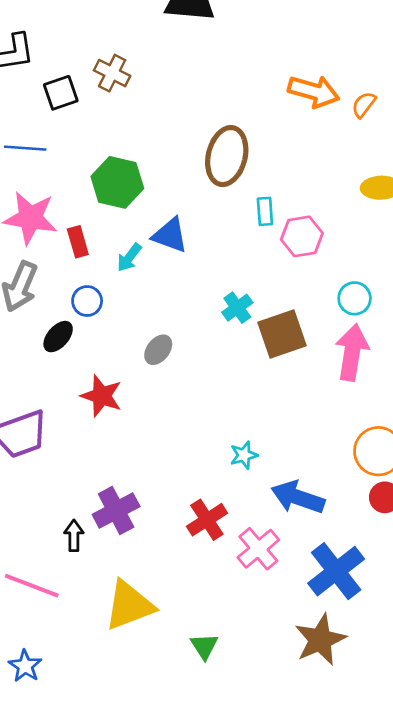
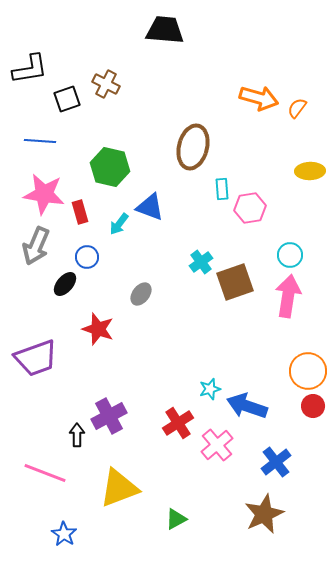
cyan star: (244, 455) -> (210, 389), moved
blue cross: (336, 571) -> (276, 462), size x0.7
green triangle: (204, 646) -> (176, 519), turned 35
blue star: (25, 666) -> (64, 534), moved

